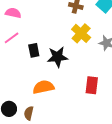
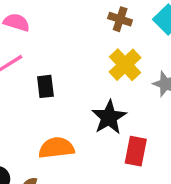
black star: (57, 57) -> (109, 117), moved, turned -30

